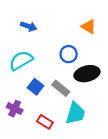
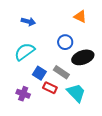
cyan trapezoid: (75, 113) -> (76, 93), turned -55
red rectangle: (45, 122) -> (50, 88), moved

